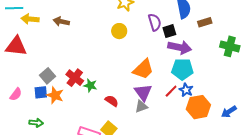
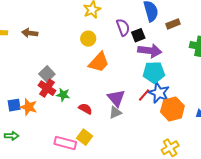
orange trapezoid: (143, 69) -> (99, 62), moved
gray square: (48, 76) -> (47, 74), moved
blue star: (186, 90) -> (159, 93), size x1.5

